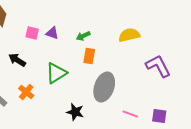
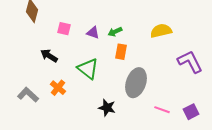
purple triangle: (52, 33) -> (93, 33), moved
green triangle: (56, 73) -> (88, 69), turned -50
purple square: (159, 116) -> (191, 112), turned -35

